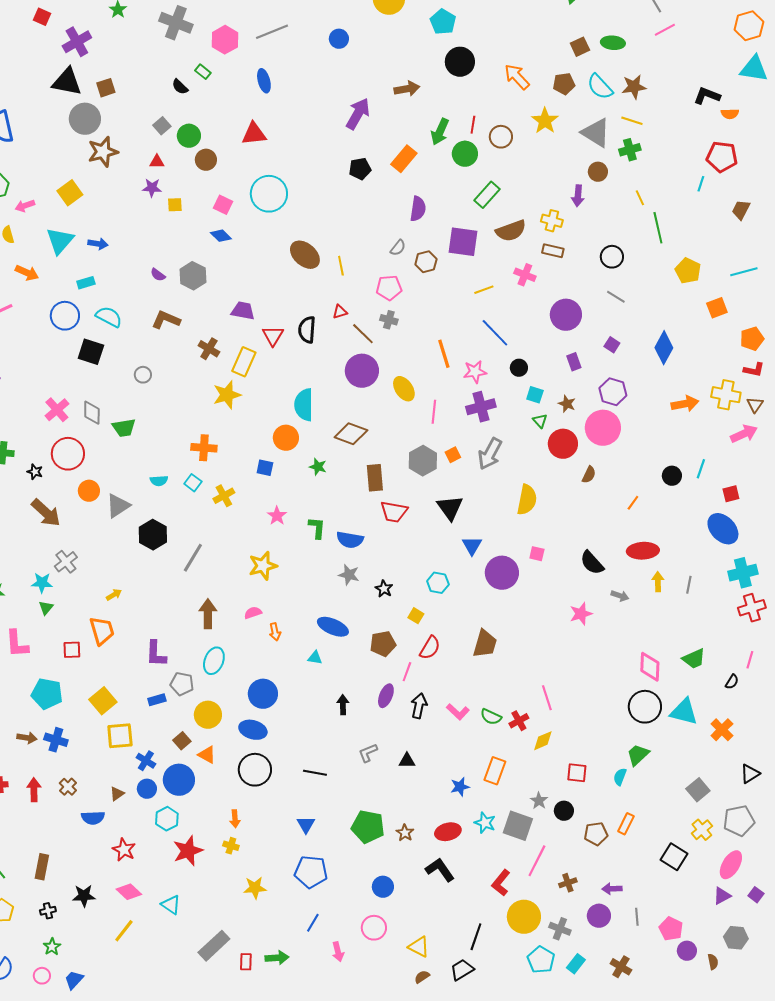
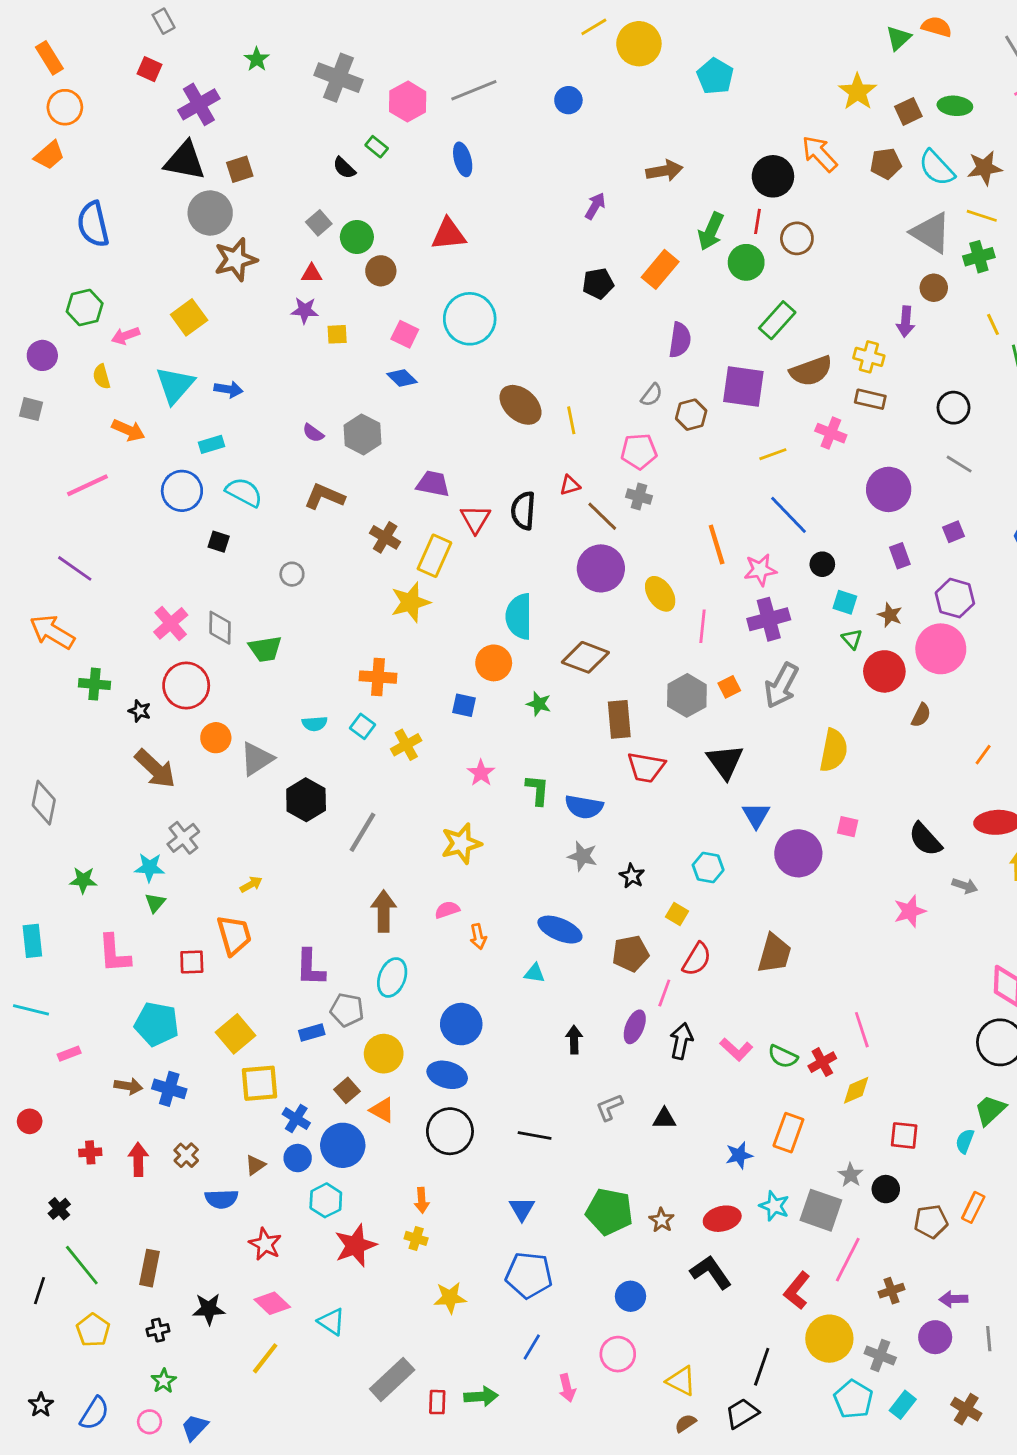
black circle: (460, 62) -> (773, 176), moved
purple arrow: (358, 114) -> (595, 206), size x0.6
yellow star: (545, 121) -> (858, 92), moved
purple square: (612, 345) -> (953, 532), turned 35
black square: (91, 352) -> (219, 542), size x0.6

